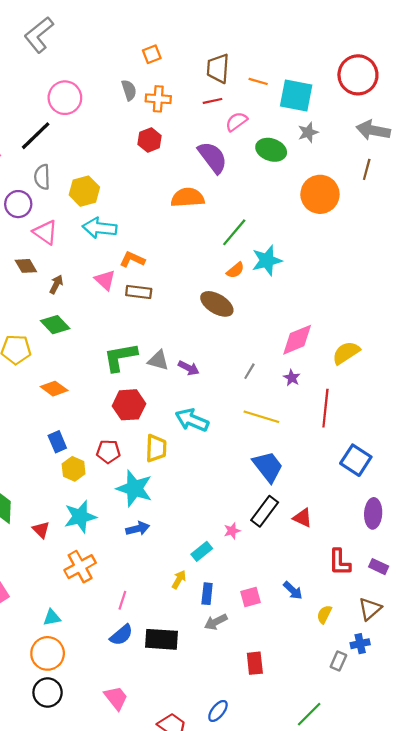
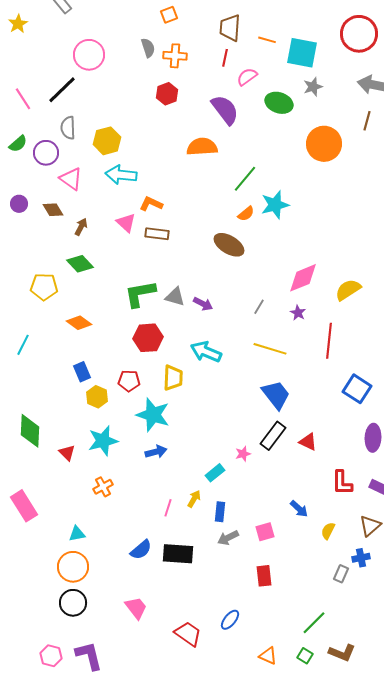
red line: (213, 101) -> (225, 58), turned -66
orange cross: (80, 567) -> (103, 487), size x0.7
pink square: (251, 597) -> (265, 532), moved
pink line: (122, 600) -> (168, 508), moved

